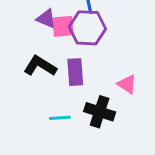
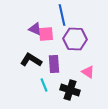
purple hexagon: (87, 28) -> (75, 39), moved
cyan line: (60, 118) -> (44, 85), moved, turned 72

